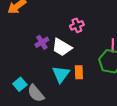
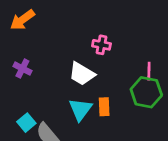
pink cross: (77, 25) -> (101, 45), turned 32
purple cross: (42, 42) -> (22, 69), moved, turned -32

